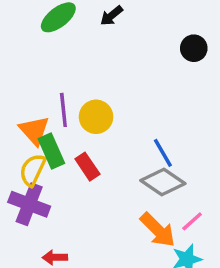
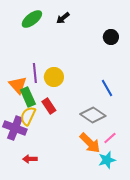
blue line: (163, 153) -> (107, 88), moved
yellow semicircle: (33, 170) -> (28, 116), moved

